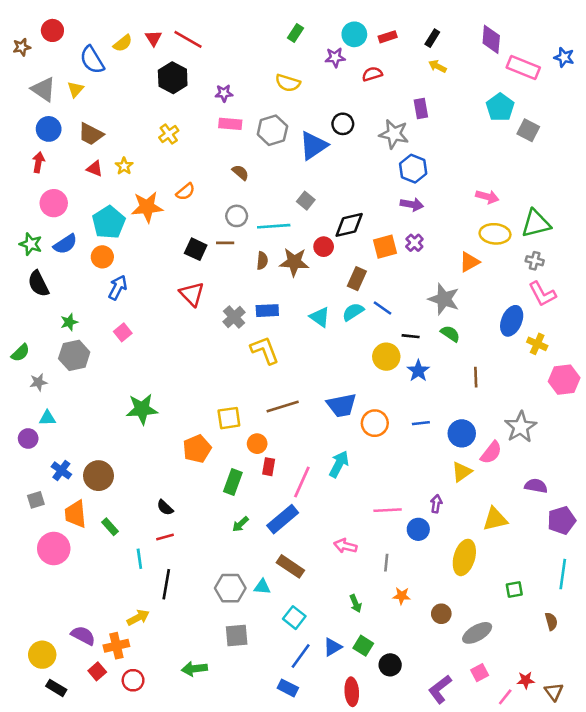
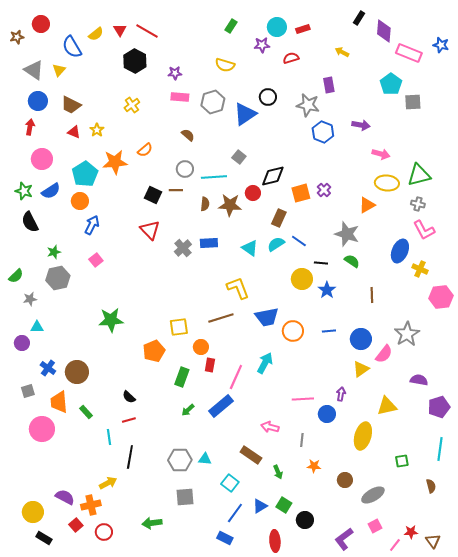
black rectangle: (432, 38) -> (359, 18), moved
gray square: (528, 130) -> (413, 102), turned -30
purple arrow: (412, 204) -> (361, 125), moved
yellow L-shape: (265, 350) -> (238, 288), moved
brown rectangle: (290, 566) -> (251, 455), moved

